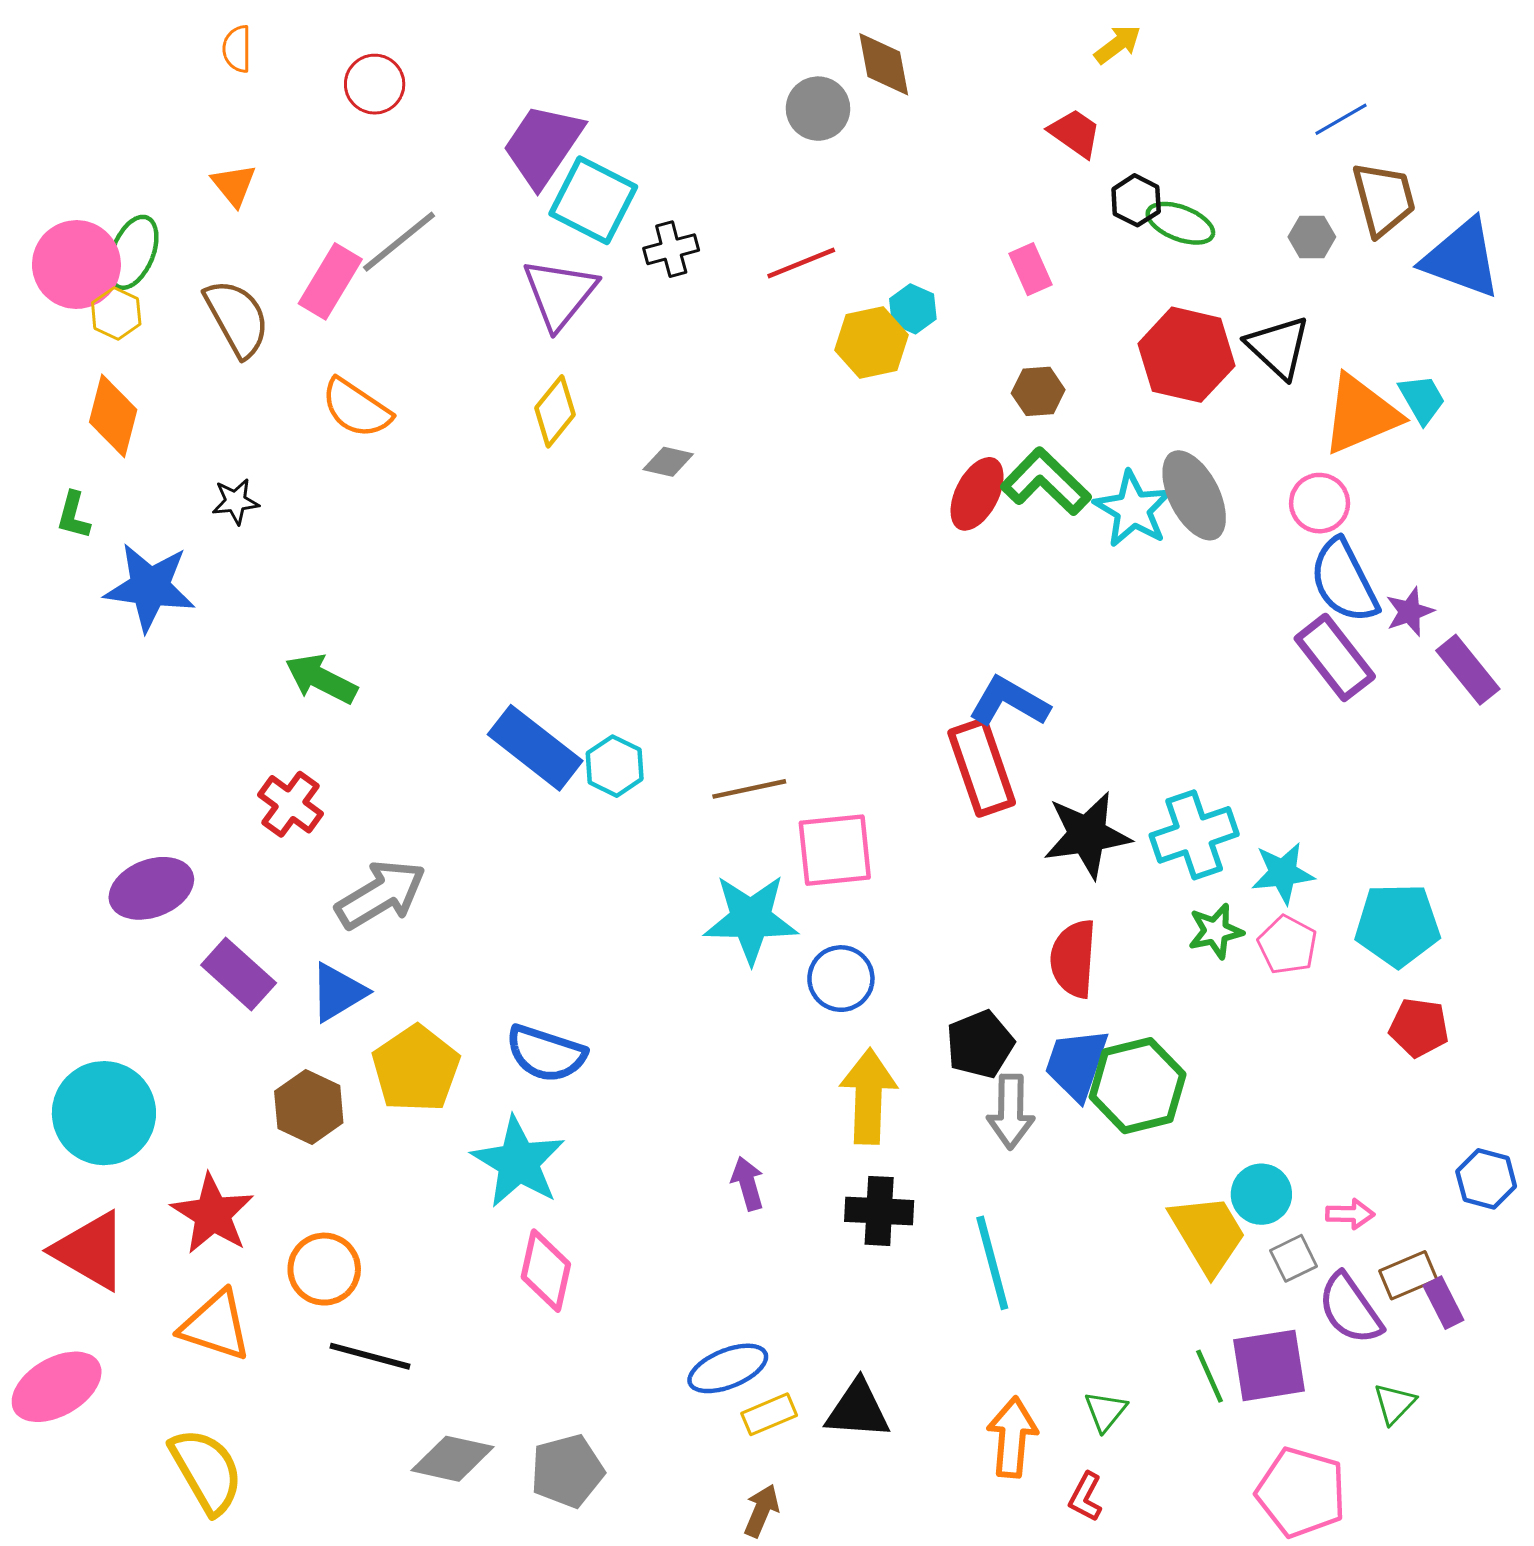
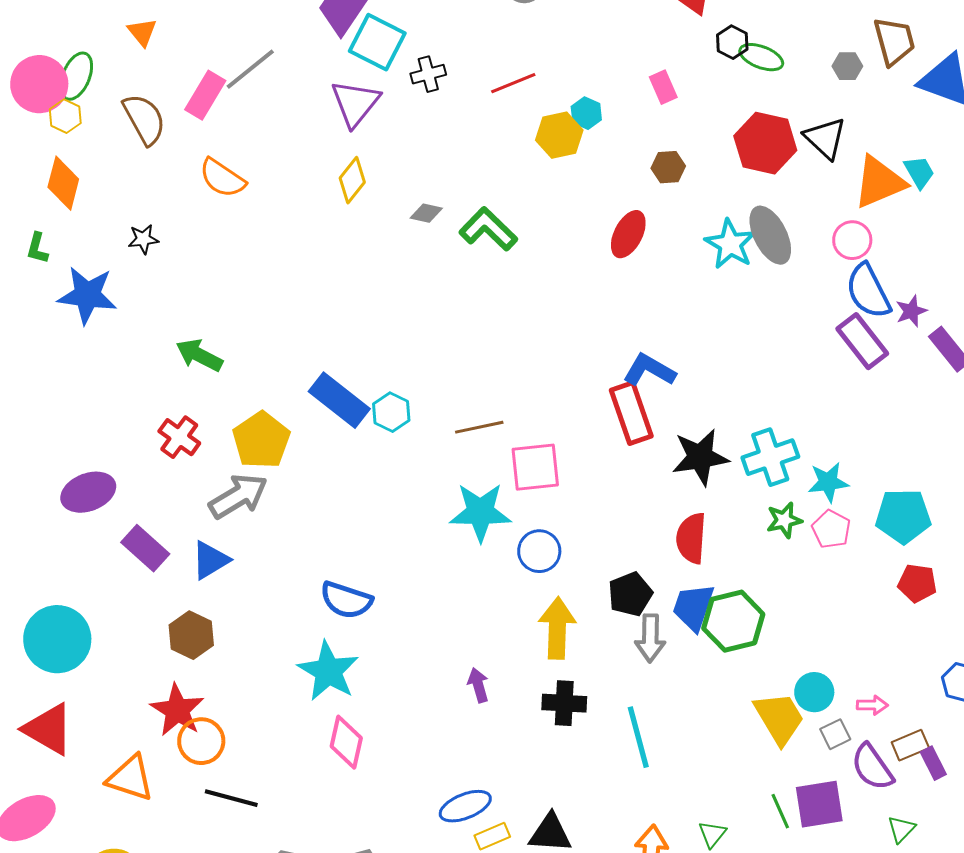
green L-shape: (1046, 482) -> (488, 229), moved
yellow pentagon: (416, 1069) -> (261, 440), moved
red star: (213, 1214) -> (177, 710), moved

